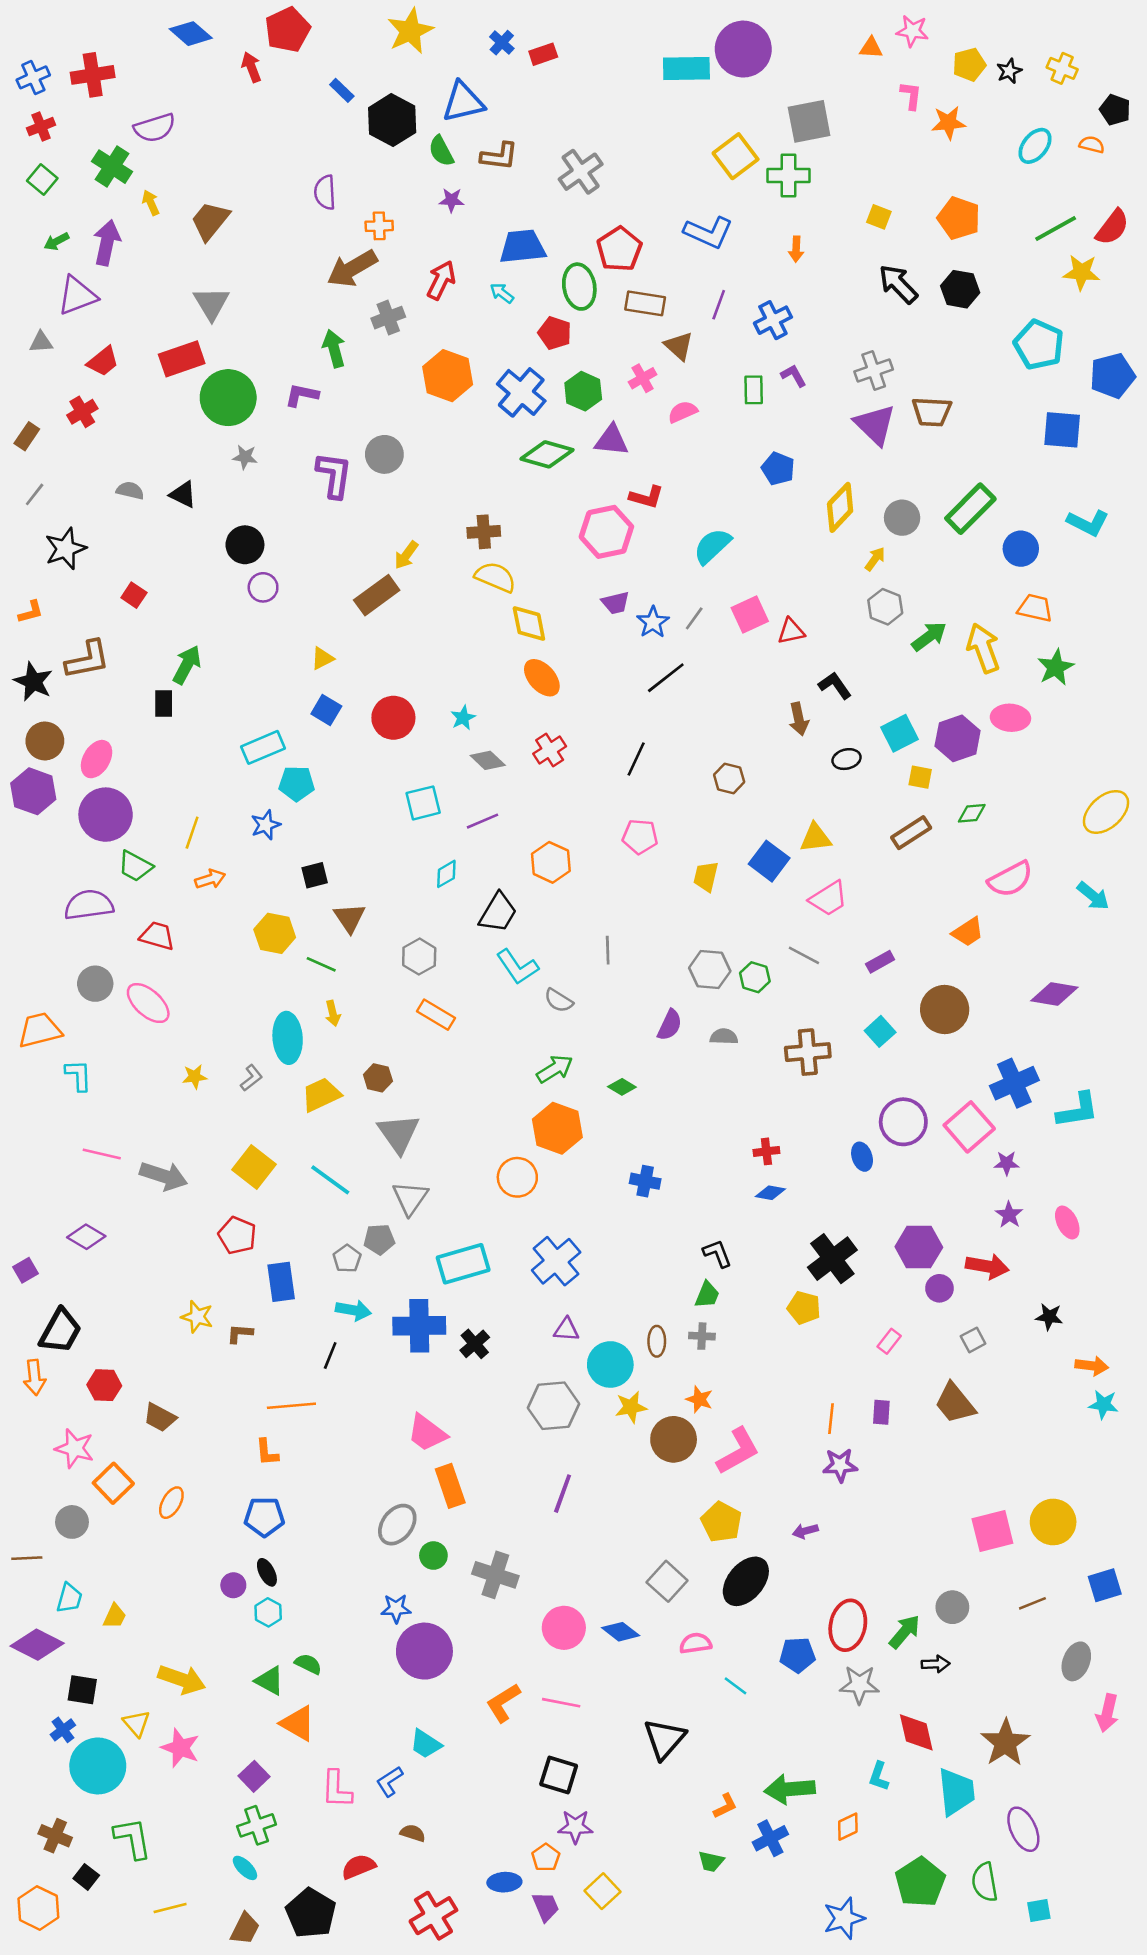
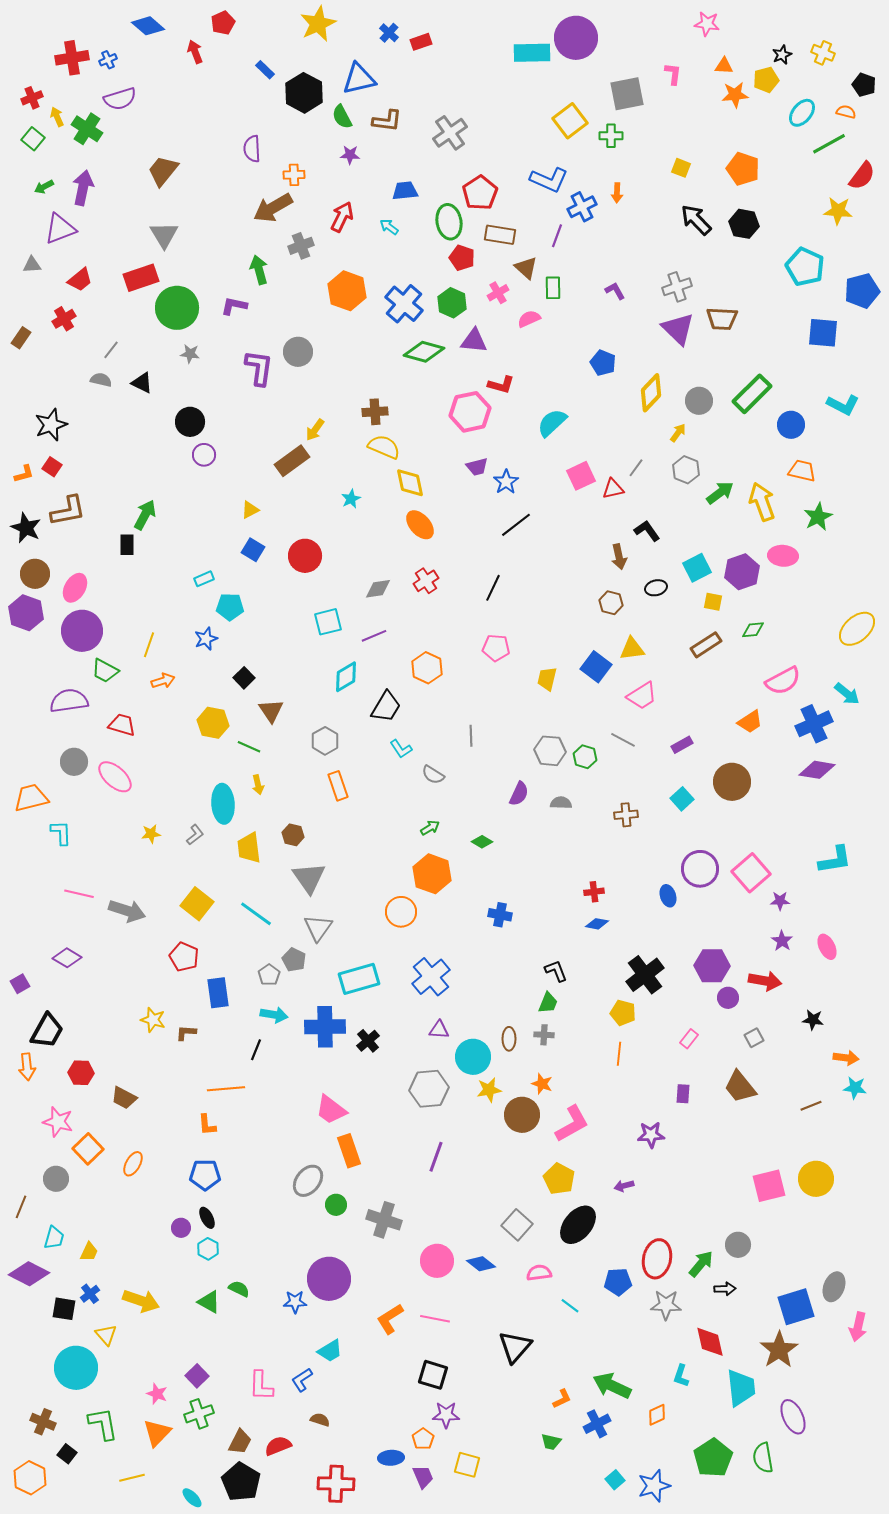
red pentagon: (288, 30) -> (223, 23), size x0.7
orange triangle: (871, 48) -> (724, 66), moved
yellow pentagon: (969, 65) -> (766, 80), moved
blue cross: (33, 77) -> (108, 60), moved, size x0.7
pink L-shape: (911, 96) -> (673, 74), moved
green cross: (788, 176) -> (611, 136), size x0.7
yellow arrow: (151, 203) -> (57, 117), moved
green line: (1056, 228) -> (829, 144), moved
blue trapezoid: (523, 247) -> (405, 191), size x0.7
blue cross: (773, 320) -> (582, 207), moved
red pentagon: (555, 333) -> (462, 258), moved
green rectangle: (754, 390) -> (553, 288), moved
gray line: (35, 494) -> (111, 350), moved
red square: (134, 595) -> (52, 467), moved
gray line: (694, 618) -> (636, 468), moved
cyan star: (463, 718) -> (351, 499), moved
cyan rectangle: (263, 747) -> (204, 579), size x0.6
gray diamond: (488, 760) -> (378, 589), turned -52
brown hexagon: (729, 778) -> (611, 603), moved
cyan diamond: (446, 874) -> (346, 677), size x1.4
black square: (315, 875) -> (244, 678), turned -30
cyan L-shape: (517, 967) -> (401, 749), size x0.7
orange rectangle: (436, 1015) -> (338, 786), turned 40
brown cross: (808, 1052) -> (626, 815), size x0.7
green arrow: (555, 1069) -> (430, 828), size x0.7
blue cross: (1014, 1083) -> (814, 724), moved
yellow trapezoid: (321, 1095) -> (249, 848), turned -72
gray pentagon: (379, 1239) -> (294, 960), turned 30
orange line: (831, 1419) -> (619, 1054), moved
brown line: (27, 1558) -> (21, 1207), turned -65
blue square: (1105, 1585) -> (796, 1307), moved, size x1.4
brown line: (1032, 1603) -> (811, 1106), moved
blue star: (396, 1608) -> (295, 1302), moved
orange triangle: (298, 1723) -> (157, 1433), moved, turned 44
blue cross: (63, 1730) -> (90, 1294), moved
cyan trapezoid: (426, 1744) -> (330, 1351), turned -64
pink star: (180, 1748) -> (157, 1394), moved, size x0.7
green arrow: (790, 1789) -> (612, 1386), turned 30
cyan ellipse: (245, 1868) -> (192, 1498), moved
yellow square: (603, 1891) -> (467, 1465), turned -32
cyan square: (1039, 1911) -> (615, 1480), moved, turned -30
red cross: (433, 1916) -> (336, 1484), turned 33
brown trapezoid: (245, 1929) -> (240, 1442), moved

